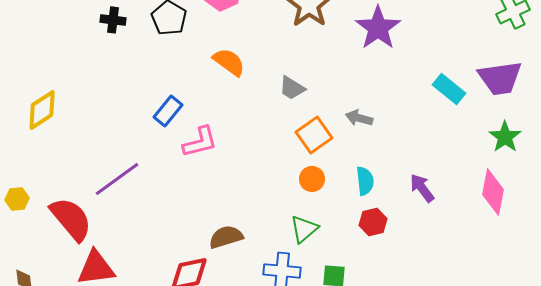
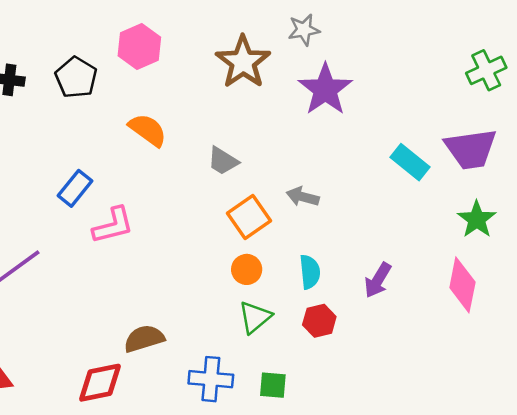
purple arrow: (422, 188) -> (378, 280), turned -112
green triangle: (304, 229) -> (255, 317), moved

